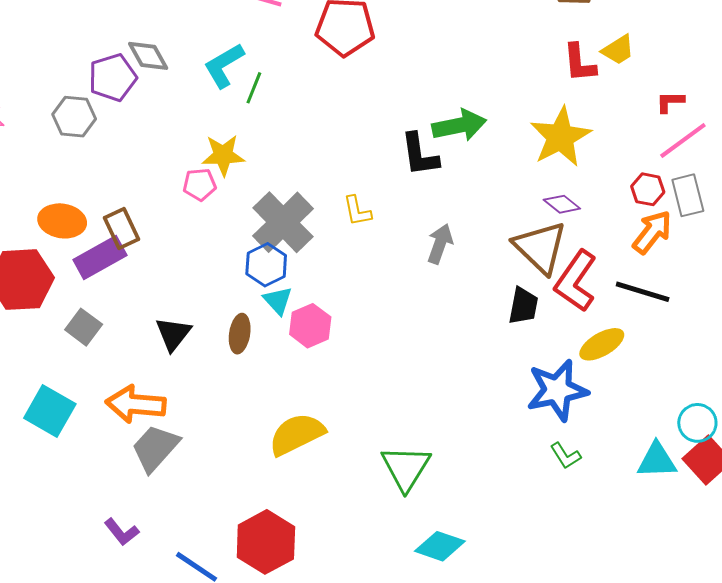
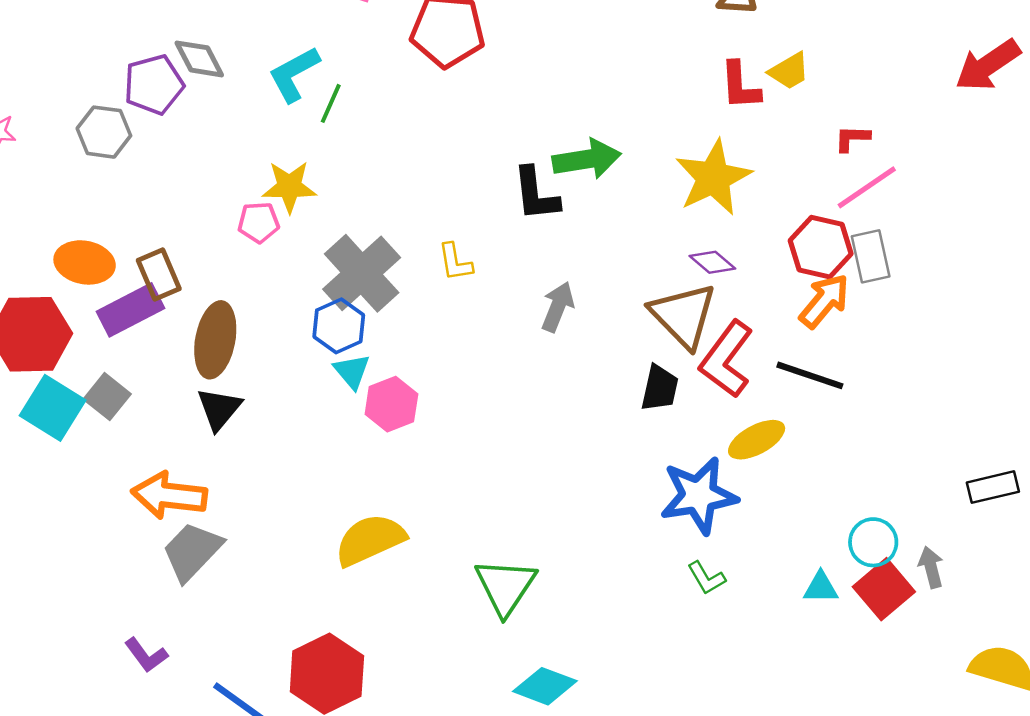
red hexagon: (648, 189) -> (821, 247), size x1.5
brown ellipse: (240, 334) -> (215, 340), moved, size x1.5
cyan square: (50, 411) -> (53, 408), moved
cyan triangle: (657, 460) -> (821, 588), size x0.7

